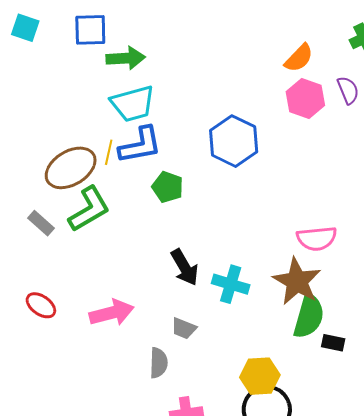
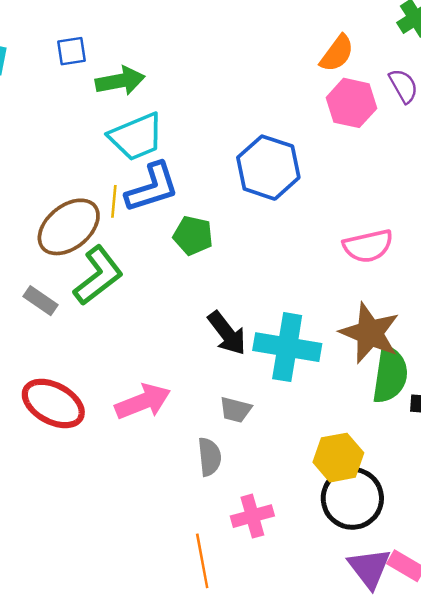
blue square: (90, 30) -> (72, 51), size x0.7
pink semicircle: (317, 238) -> (368, 246), moved
cyan cross: (231, 284) -> (287, 347), size x1.4
red ellipse: (41, 305) -> (53, 403), size x1.6

